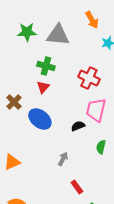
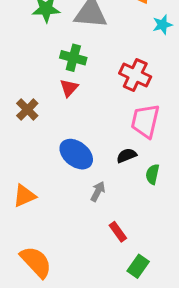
blue ellipse: (40, 119) -> (76, 154), moved
black semicircle: (78, 126) -> (127, 156), moved

